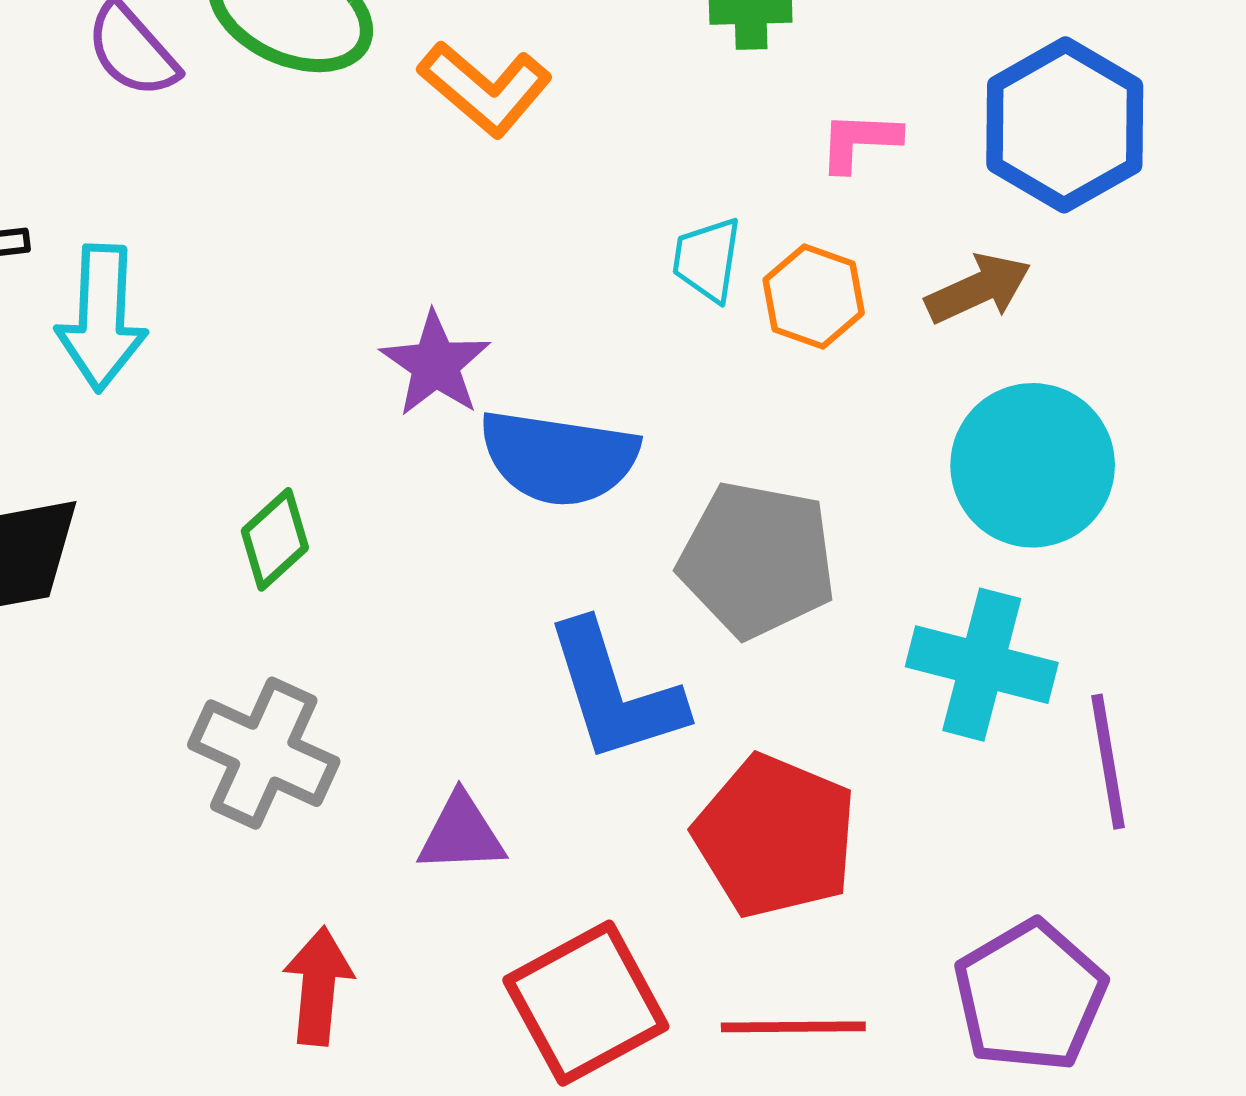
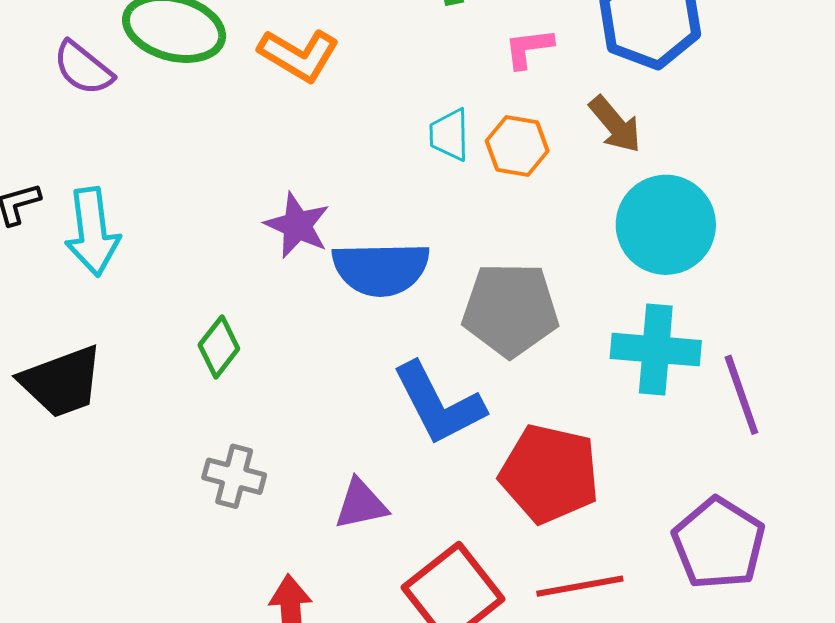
brown arrow: (978, 289) -> (615, 124), turned 84
gray cross: (264, 753) -> (234, 476), size x0.7

